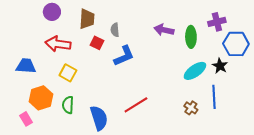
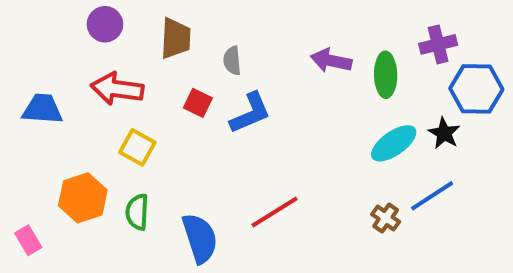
red square: (97, 43) -> (198, 103), moved
blue trapezoid: (26, 66) -> (42, 109), moved
blue line: (214, 97) -> (432, 196), turned 60
pink rectangle: (26, 119) -> (28, 240), moved

